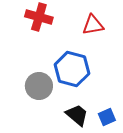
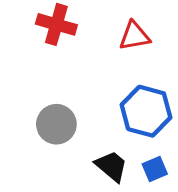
blue hexagon: (72, 69) -> (146, 111), moved

